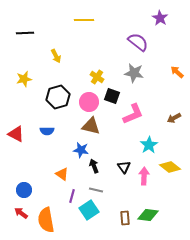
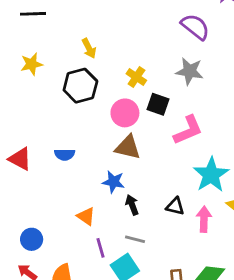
yellow arrow: (56, 56) -> (89, 48), moved
yellow star: (24, 79) -> (32, 64), moved
black hexagon: (58, 97) -> (80, 86), moved
cyan star: (149, 145) -> (211, 175), size x1.4
black triangle: (124, 167) -> (175, 206), turned -40
purple line: (72, 196) -> (101, 248), turned -32

